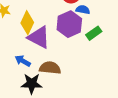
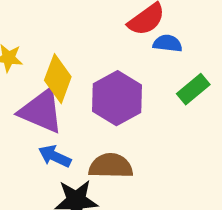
purple hexagon: (69, 24) -> (117, 98), moved
purple triangle: (39, 37) -> (41, 111), moved

